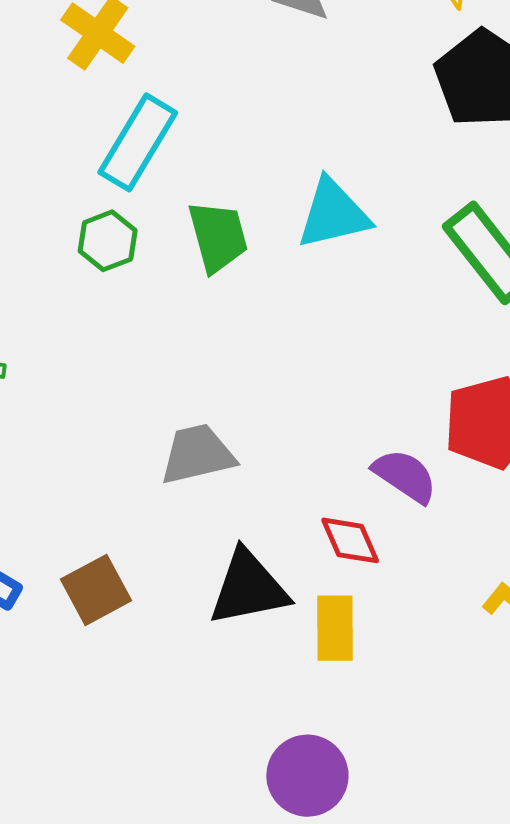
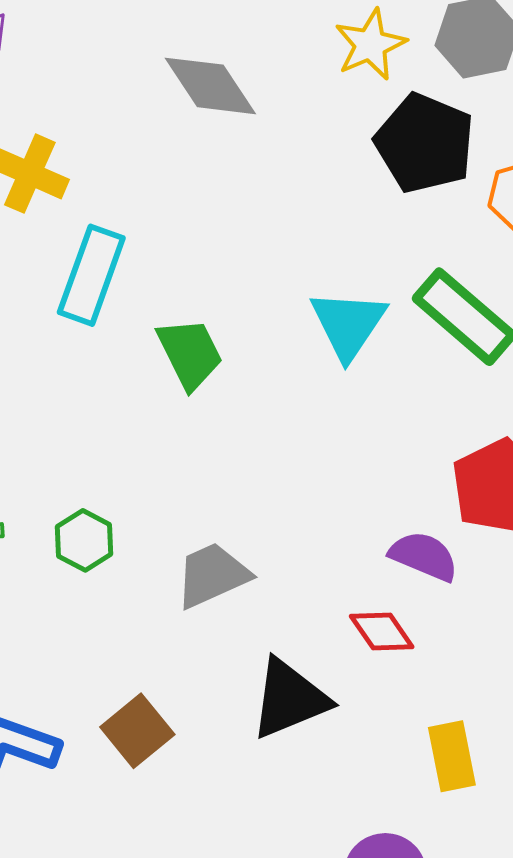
cyan triangle: (333, 214) -> (348, 324), moved, turned -32
green hexagon: (108, 241) -> (84, 540), moved
yellow rectangle: (335, 628) -> (452, 756), moved

